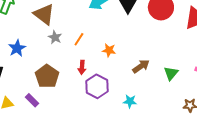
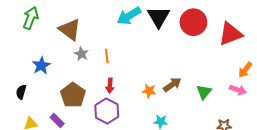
orange line: (79, 39) -> (107, 56), turned -40
orange star: (109, 50) -> (149, 91), moved
purple hexagon: (97, 86) -> (107, 111), moved

